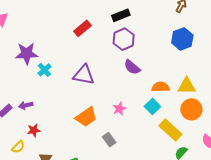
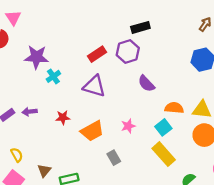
red rectangle: (82, 28) -> (97, 54), moved
purple hexagon: (124, 39) -> (128, 51), moved
red star: (34, 130) -> (63, 117), moved
yellow rectangle: (170, 130) -> (164, 154), moved
yellow semicircle: (18, 147) -> (17, 155), turned -80

